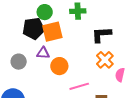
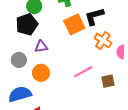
orange square: (52, 32) -> (74, 24), moved
orange circle: (59, 66) -> (41, 73), moved

